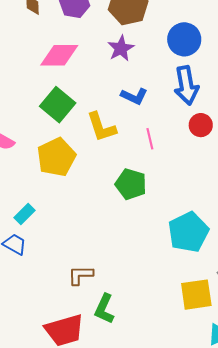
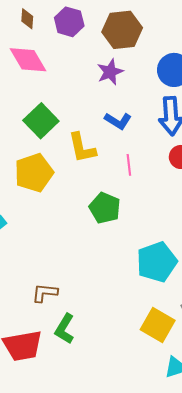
pink diamond: (59, 55) -> (28, 60), moved, turned 54
yellow square: (196, 295) -> (158, 325), turned 32

